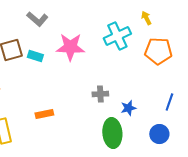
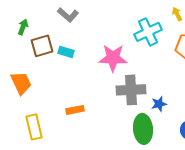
pink star: (70, 47) -> (113, 58), moved
gray cross: (100, 94) -> (131, 90), size x1.8

